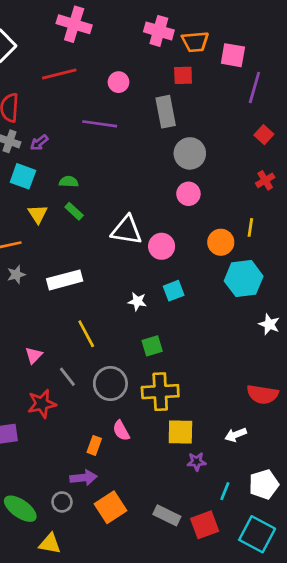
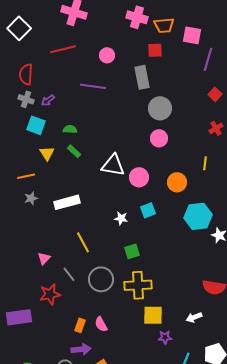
orange circle: (221, 242) -> (177, 182), moved
cyan hexagon: (244, 279) -> (198, 216), moved
pink semicircle: (121, 431) -> (101, 324), moved
orange rectangle: (94, 445) -> (80, 325), moved

